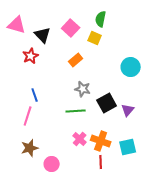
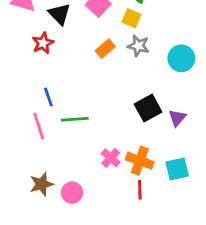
gray star: (83, 89) -> (138, 46), moved
green line: (76, 111) -> (75, 119), moved
pink line: (28, 116) -> (39, 126), turned -36
brown star: (30, 148) -> (42, 184), moved

